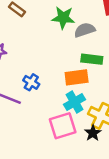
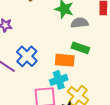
blue cross: (31, 82) -> (27, 56), size x1.5

